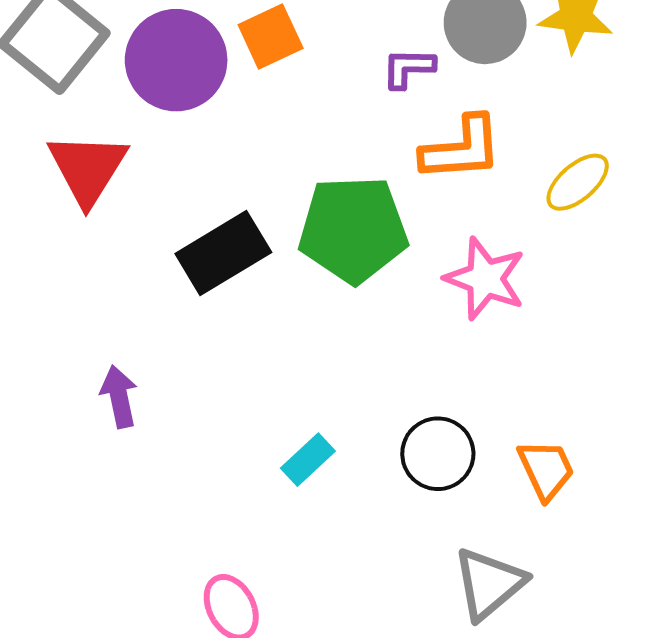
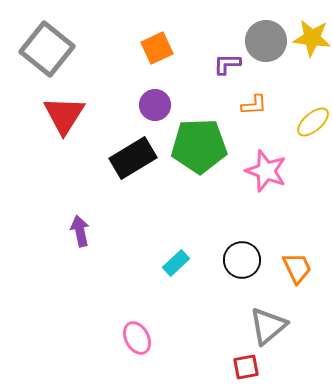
purple circle: (176, 60) -> (155, 105), moved, size x0.6
orange L-shape: (461, 149) -> (254, 105), size x0.6

